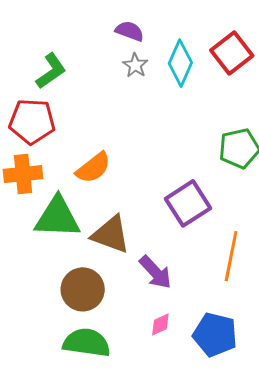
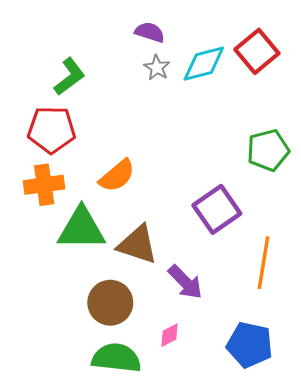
cyan diamond: (180, 63) -> (204, 64), turned 54
pink diamond: (160, 324) -> (170, 335), moved

